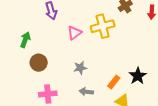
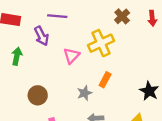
green arrow: (25, 40) -> (17, 56), moved
orange rectangle: (114, 82) -> (105, 80), moved

